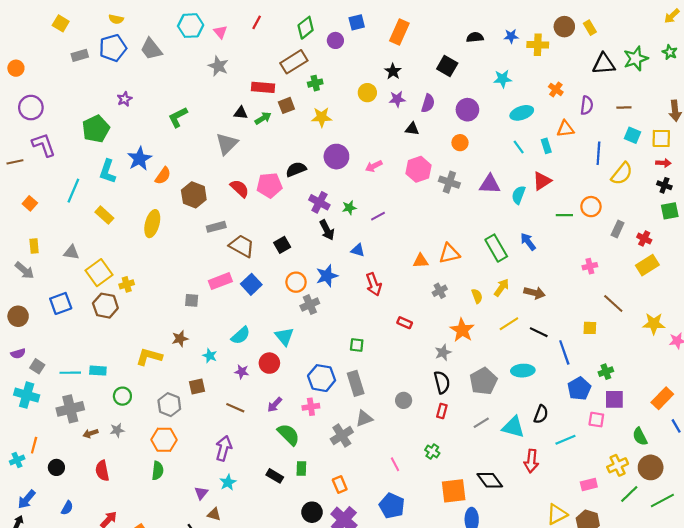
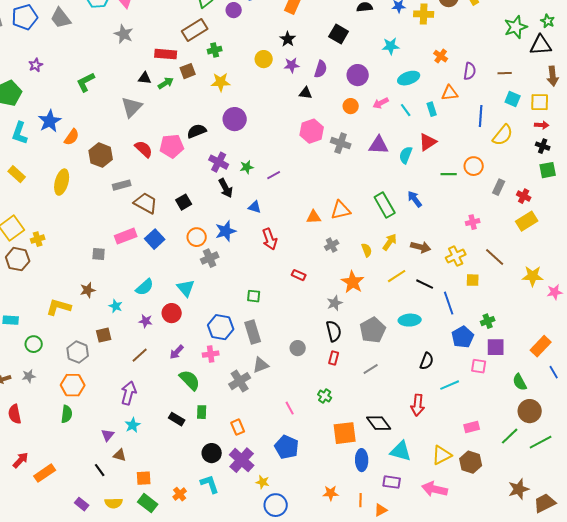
black triangle: (604, 64) -> (541, 45), moved
pink arrow: (374, 166) -> (381, 103), moved
brown line: (235, 408) -> (140, 355), turned -66
cyan triangle: (513, 427) -> (401, 451), moved
yellow cross: (618, 465) -> (456, 256), moved

